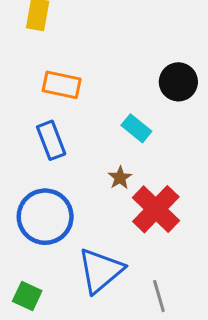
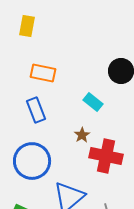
red cross: (156, 209) -> (106, 156), turned -32

